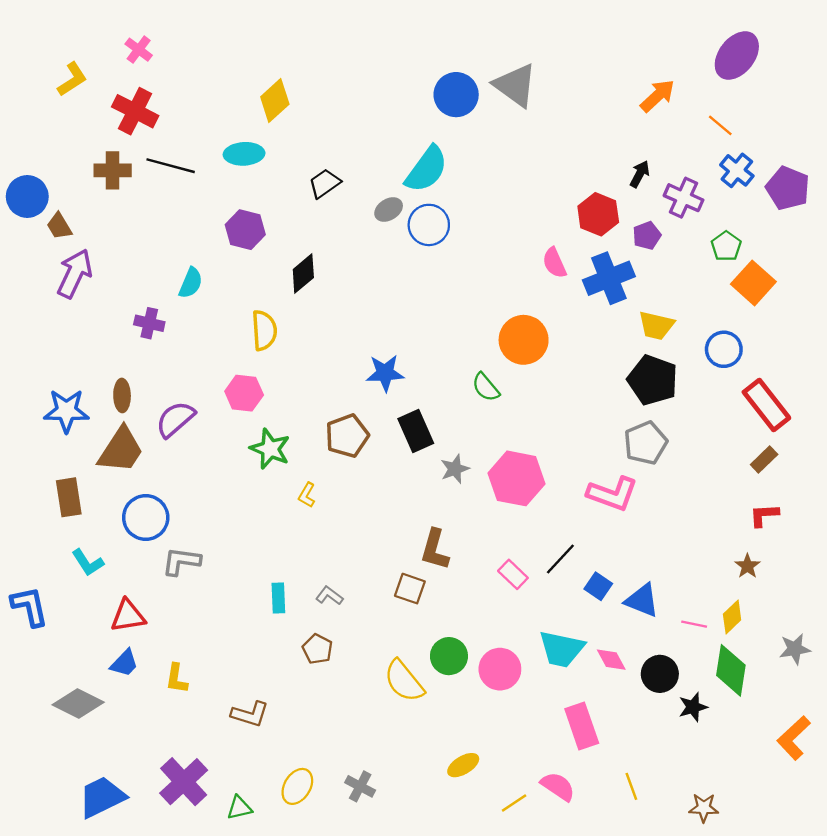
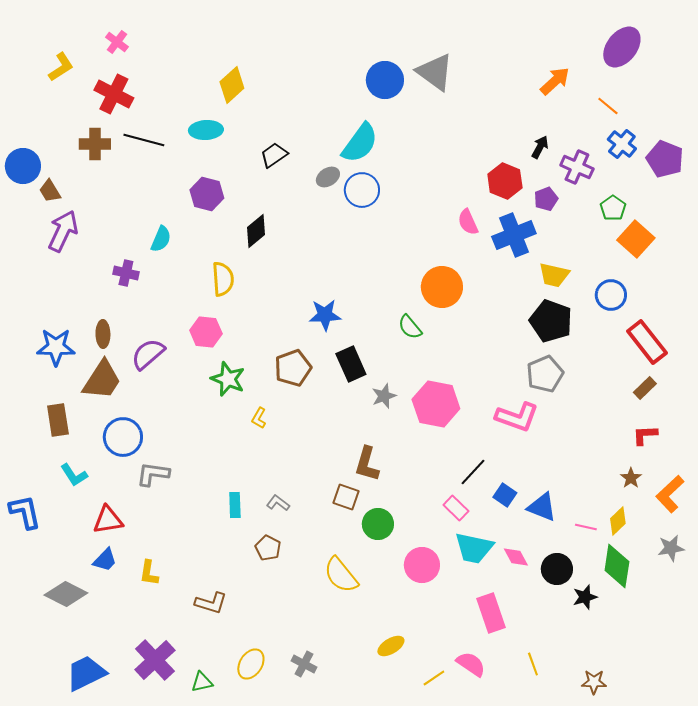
pink rectangle: (513, 574) -> (456, 508), moved
green circle: (449, 656) -> (378, 524), moved
orange L-shape: (794, 738) -> (670, 494), moved

